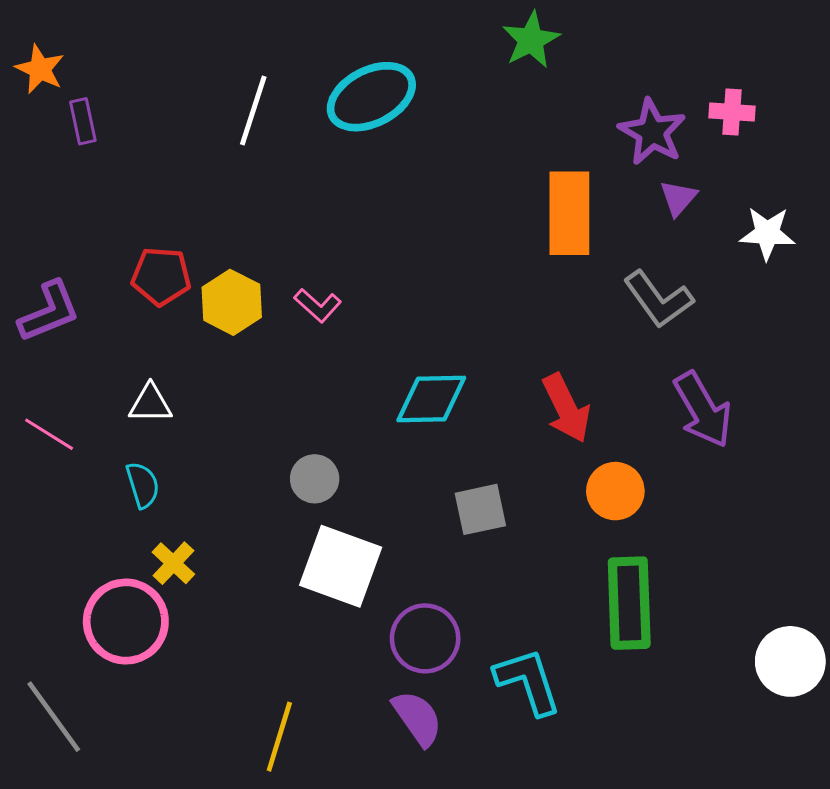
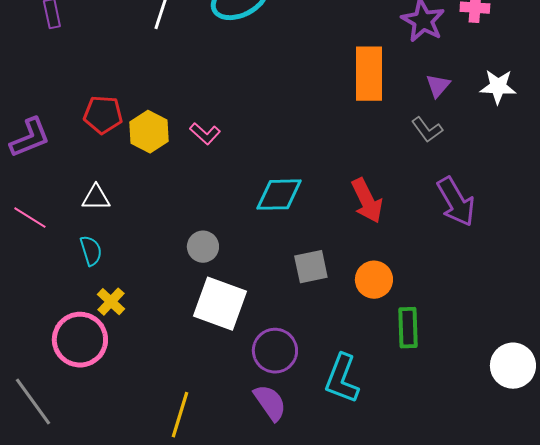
purple triangle: (678, 198) -> (438, 86), moved
gray L-shape: (658, 299) -> (427, 130), size x0.7
orange circle: (615, 491) -> (374, 280), moved
green rectangle: (629, 603) -> (408, 328), size x0.7
cyan L-shape: (528, 681) -> (342, 379), turned -141

